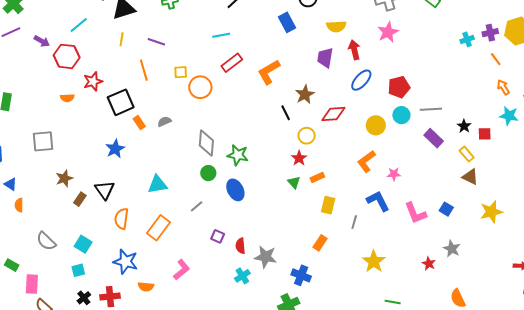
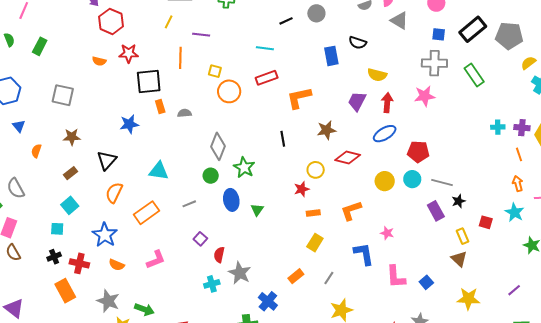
purple line: (156, 42) -> (201, 35), turned -30
black line: (286, 113) -> (283, 139), moved
black star: (464, 126) -> (459, 201), moved
orange L-shape: (366, 161) -> (351, 211), moved
green triangle: (294, 182) -> (257, 210), moved
brown rectangle: (80, 199) -> (70, 173), moved
orange semicircle: (19, 205) -> (36, 151), moved
gray line: (354, 222) -> (329, 278), moved
gray semicircle: (46, 241) -> (16, 188), moved

